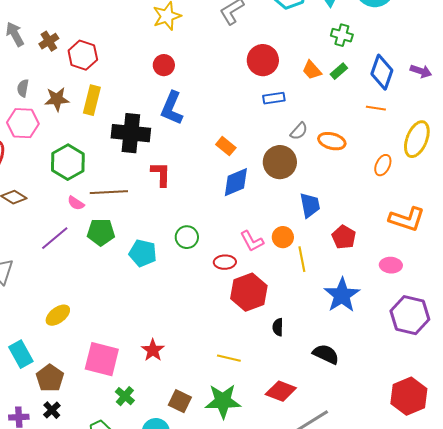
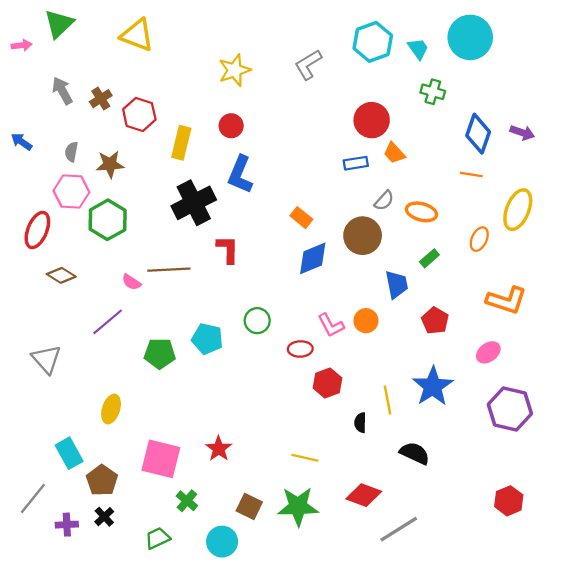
red circle: (263, 60) -> (372, 120), moved
orange trapezoid: (312, 70) -> (394, 153), moved
green rectangle: (339, 71) -> (429, 258), moved
yellow rectangle: (92, 100) -> (181, 143), moved
black cross: (131, 133) -> (194, 203), turned -33
green hexagon: (68, 162) -> (108, 220), moved
green pentagon: (101, 232) -> (160, 353), moved
yellow line: (302, 259) -> (387, 400), moved
pink ellipse: (391, 265) -> (488, 352), turned -40
red hexagon: (249, 292) -> (327, 383), size x0.7
yellow ellipse: (58, 315) -> (111, 409), turned -35
red hexagon: (409, 396) -> (509, 501), size x0.7

